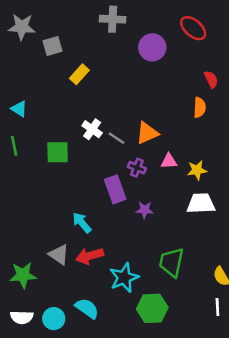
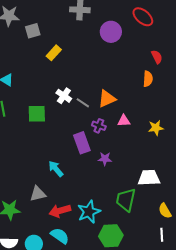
yellow star: (197, 170) -> (156, 128), moved
white trapezoid: (201, 203) -> (149, 178), moved
gray triangle: (59, 255) -> (38, 194), turned -48
red arrow: (90, 256) -> (60, 211), moved

